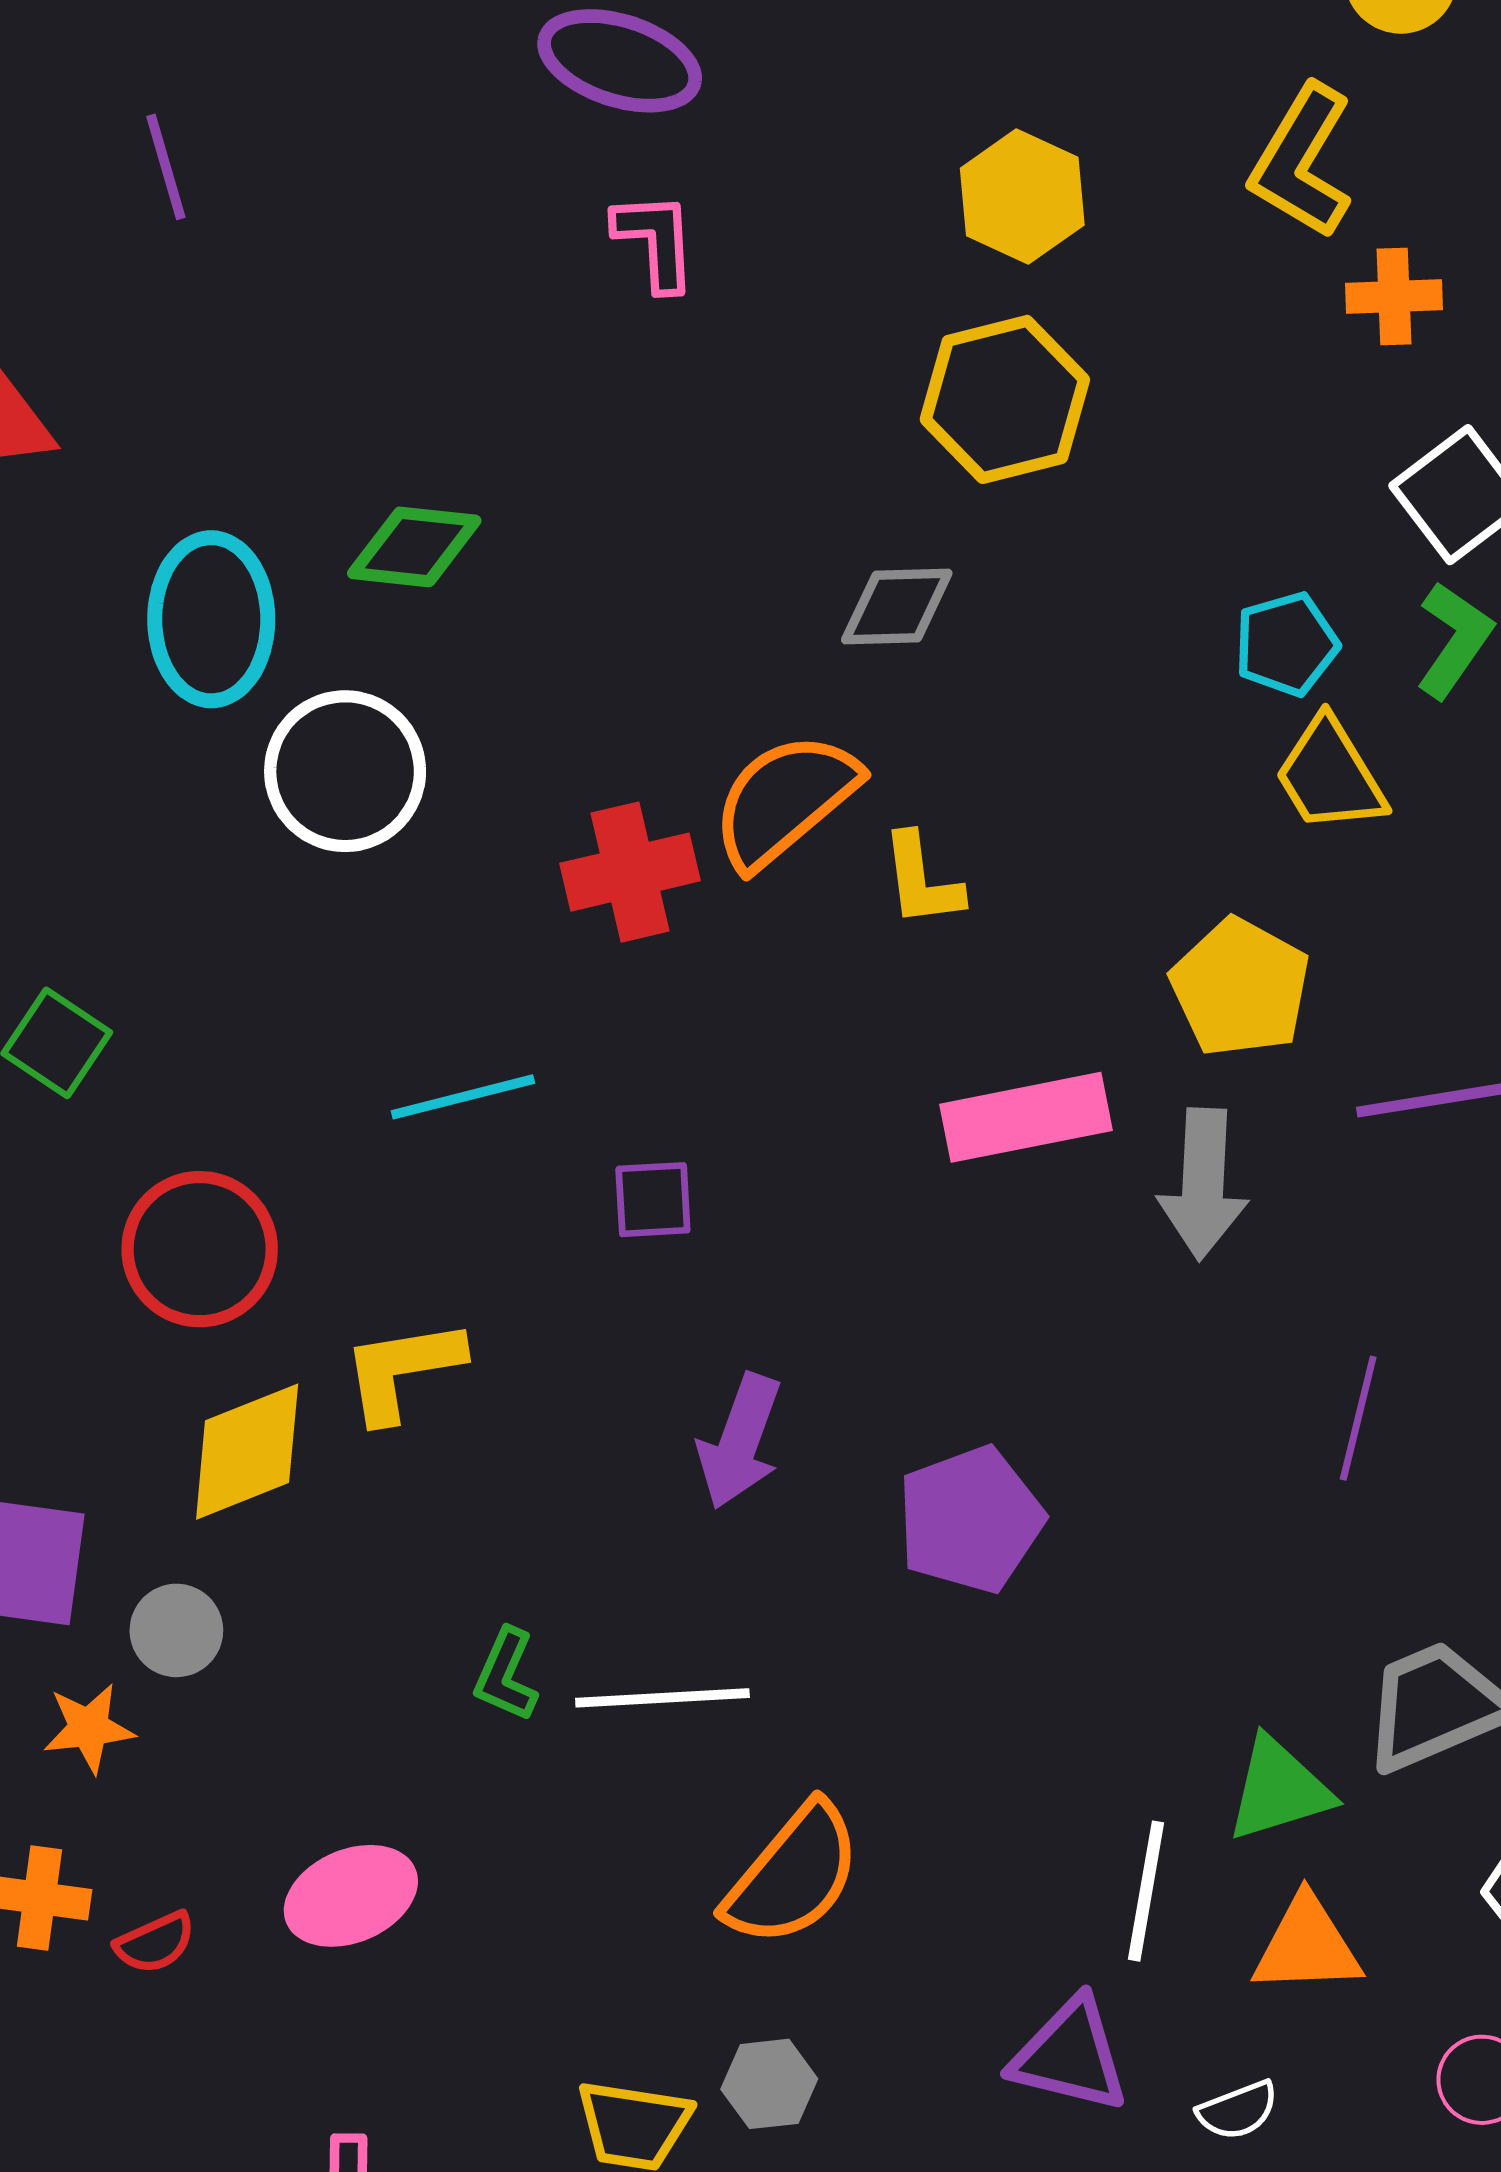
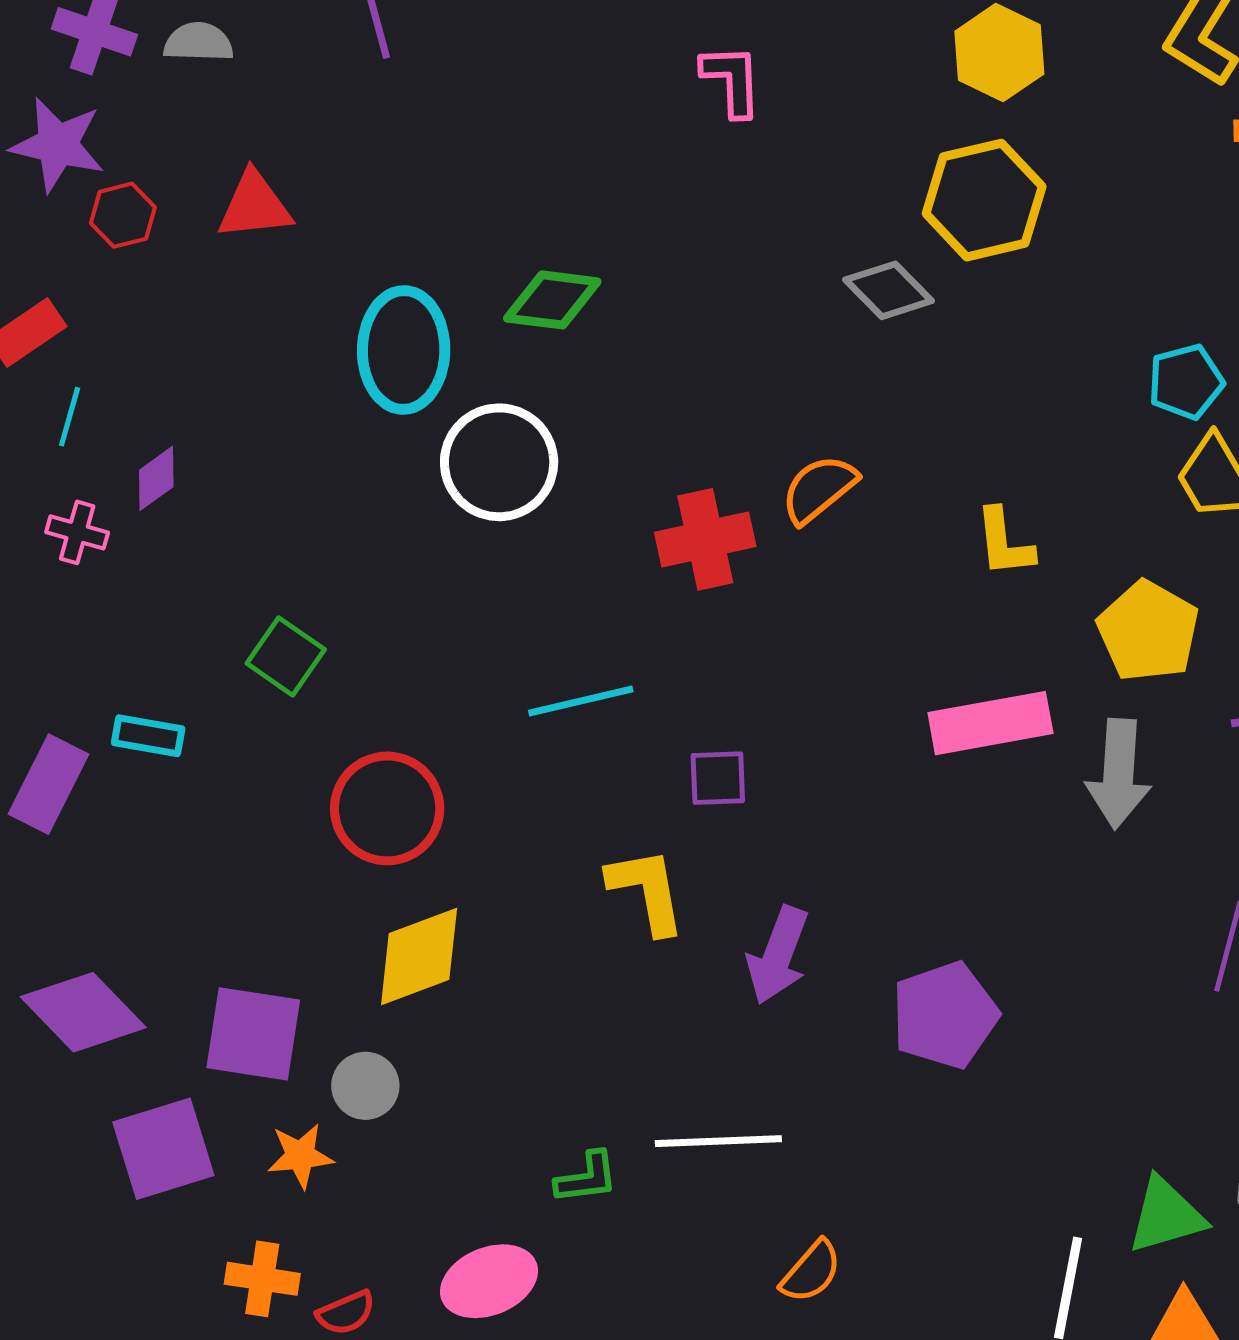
gray diamond: (897, 606) -> (889, 290), moved, turned 46
orange semicircle: (785, 800) -> (819, 489), size x0.7
yellow L-shape: (922, 880) -> (1004, 543), moved
yellow L-shape: (402, 1370) -> (647, 891), moved, turned 88
green L-shape: (506, 1675) -> (587, 1178), moved, turned -122
orange semicircle: (793, 1875) -> (811, 1272), size x0.6

